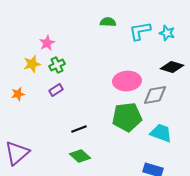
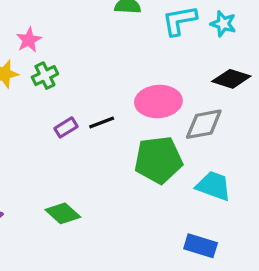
purple rectangle: (56, 90) -> (66, 127), moved
black line: (79, 129) -> (102, 123), moved
green diamond: (80, 156) -> (63, 213), moved

